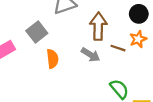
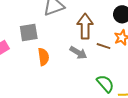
gray square: (37, 32) -> (29, 32), turned 30

